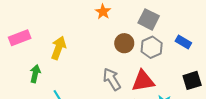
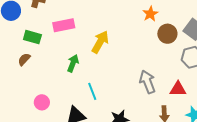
brown circle: (124, 43) -> (167, 34), moved
red triangle: (143, 81) -> (178, 89), size x0.7

